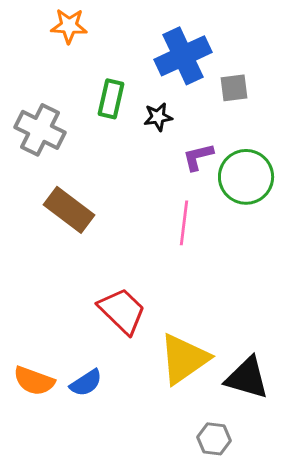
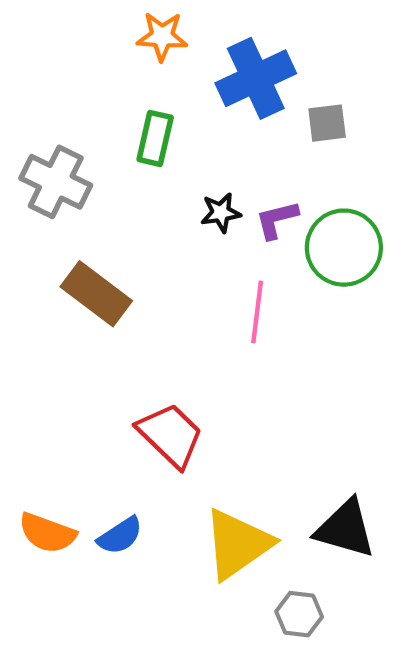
orange star: (69, 26) -> (162, 36), moved
black star: (158, 117) -> (221, 213), moved
yellow triangle: (184, 359) -> (238, 544), moved

